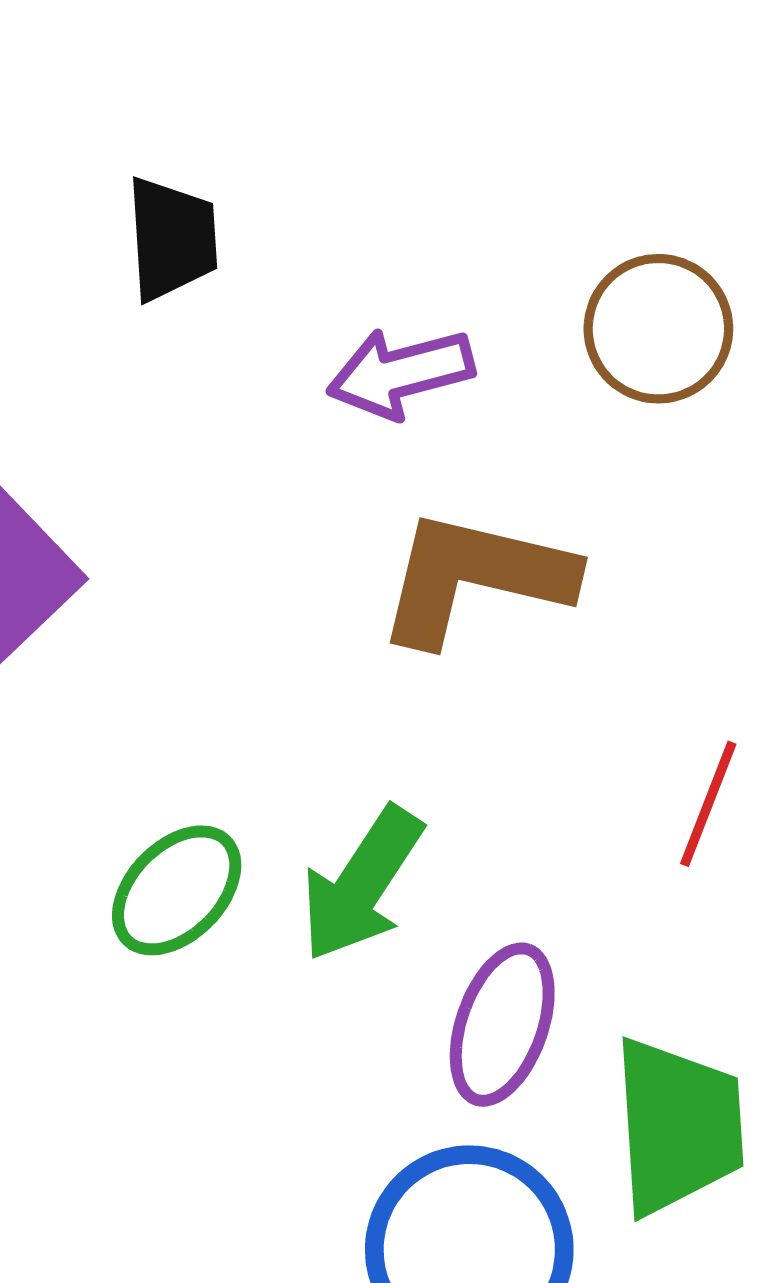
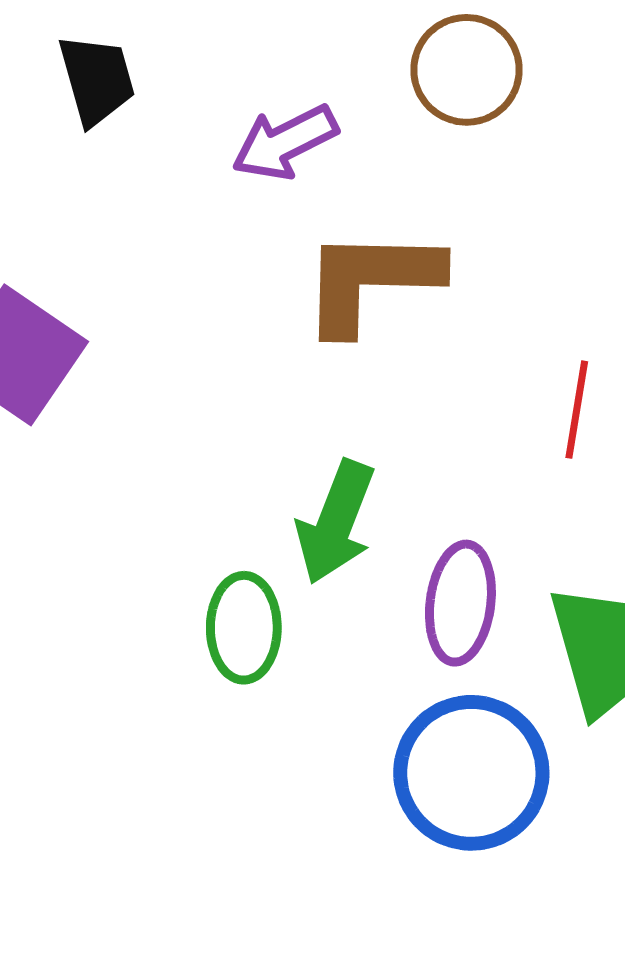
green ellipse: (177, 890) -> (244, 628), moved, turned -32

